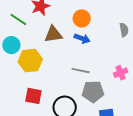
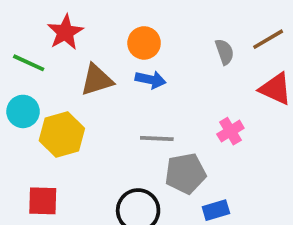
red square: (33, 96) -> (43, 201), moved

